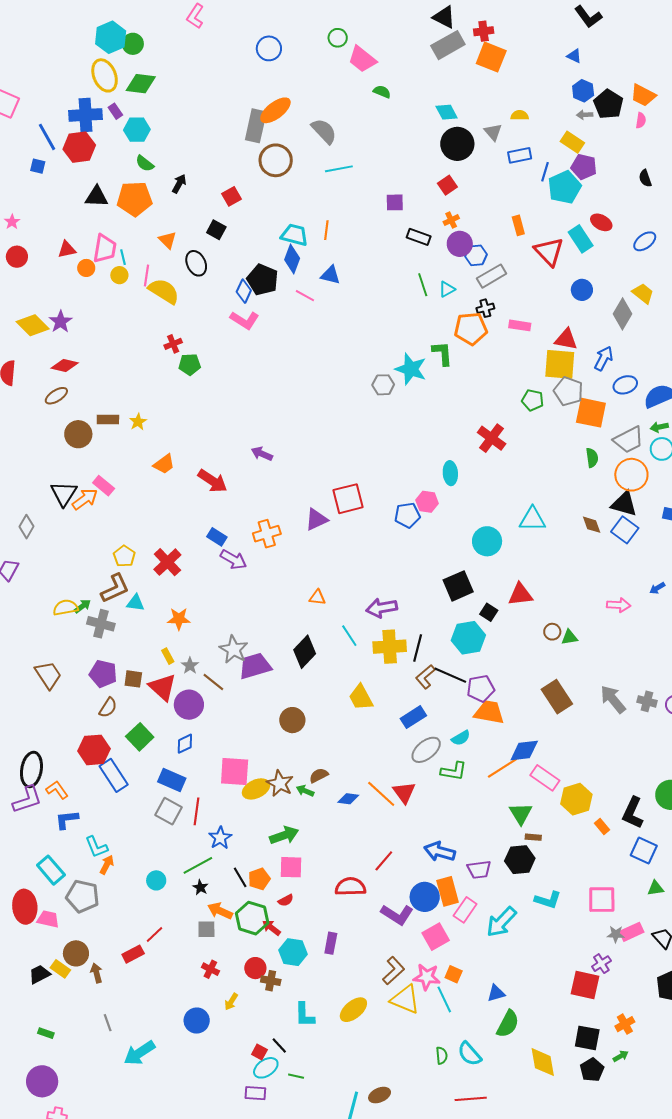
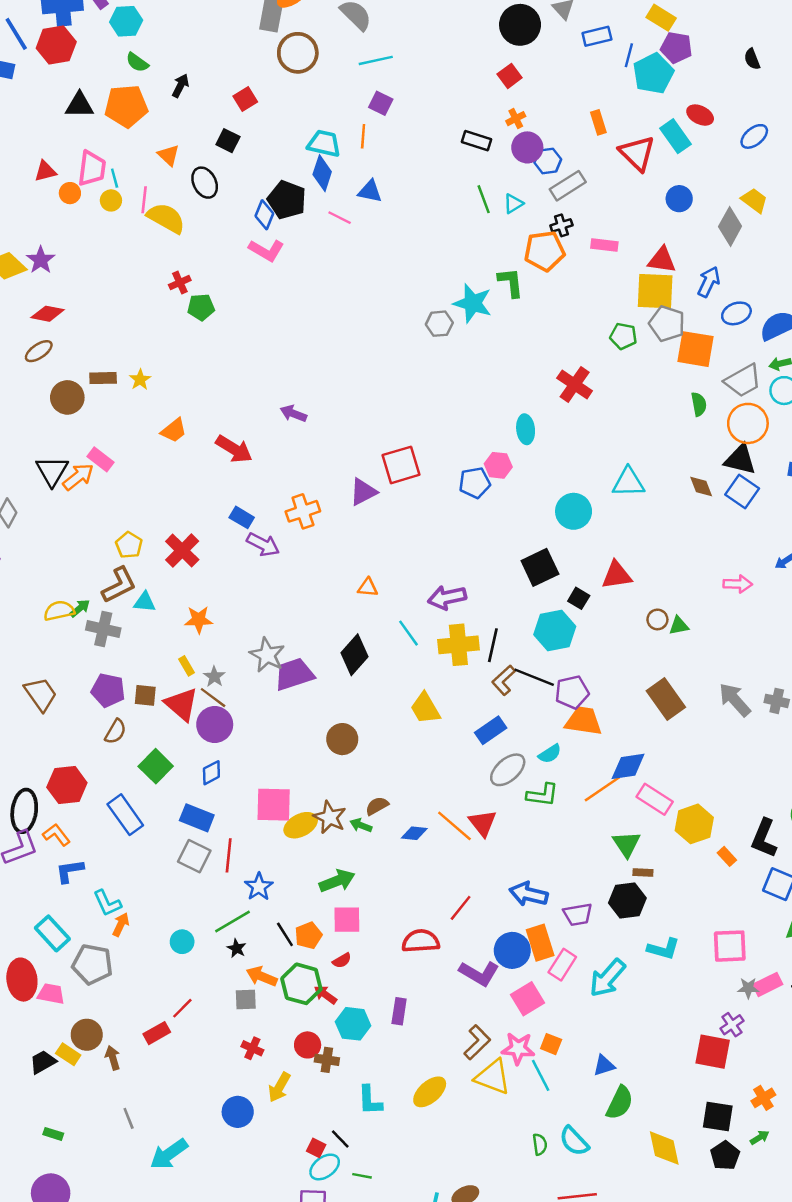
purple square: (395, 202) -> (381, 103), moved, turned 30
brown line: (213, 682) -> (213, 698), moved
red hexagon: (94, 750) -> (67, 785), moved
yellow arrow: (231, 1002) -> (279, 1087), size x1.4

